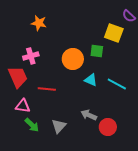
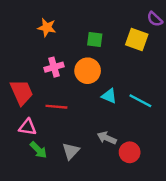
green square: (97, 51) -> (95, 40), moved
pink cross: (31, 56) -> (54, 67), moved

